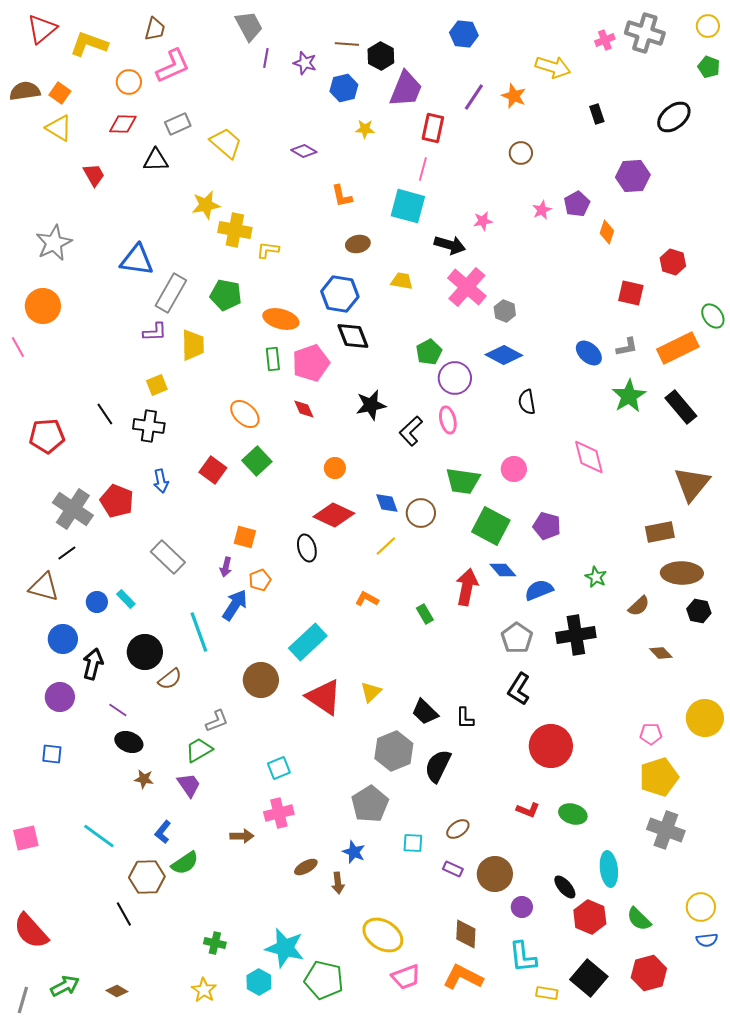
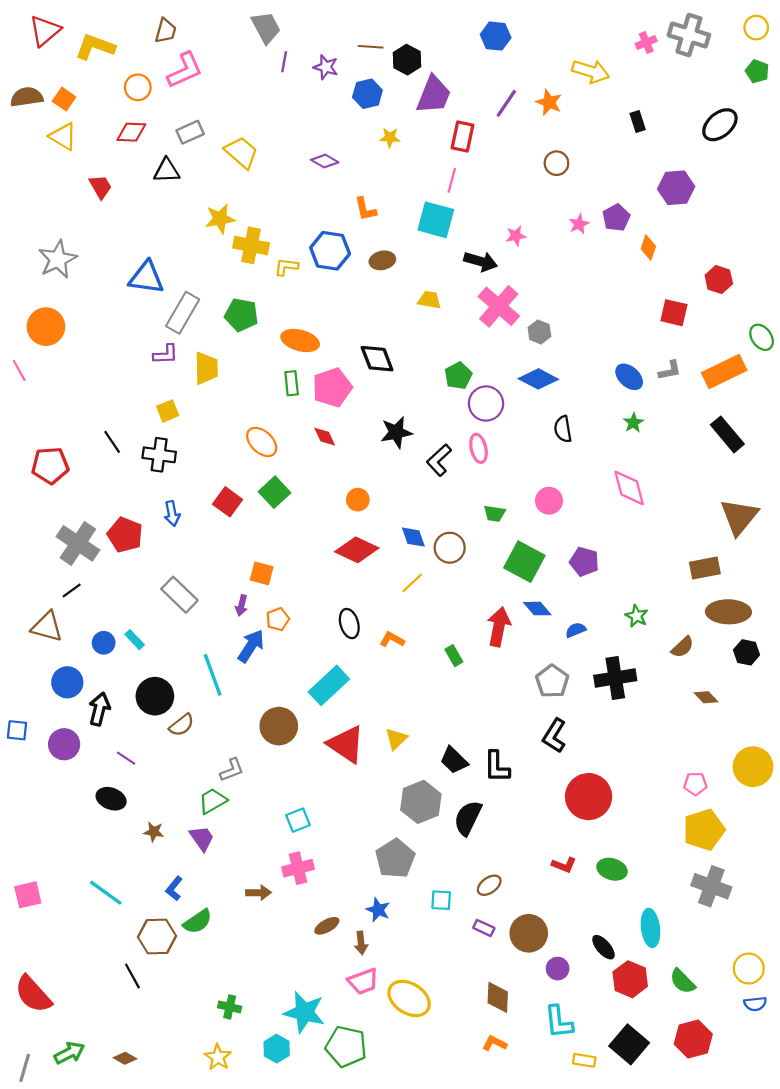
blue hexagon: (340, 294) -> (330, 251), moved
green star: (629, 396) -> (633, 423), moved, size x0.6
green trapezoid: (463, 481) -> (495, 514), size x0.6
black ellipse: (307, 548) -> (349, 624), moved
blue semicircle: (539, 590) -> (576, 630), size x0.7
black L-shape: (465, 718) -> (497, 767), size x1.4
black ellipse: (129, 742) -> (111, 799), moved
blue square: (52, 754) -> (17, 730), moved
pink trapezoid: (406, 977) -> (363, 981), moved
orange L-shape: (463, 977) -> (495, 1043), size x0.6

